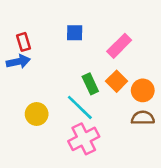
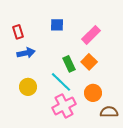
blue arrow: (18, 62) -> (26, 53), moved
orange circle: (143, 90) -> (93, 93), moved
brown semicircle: (143, 118) -> (109, 112), moved

